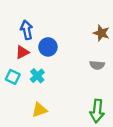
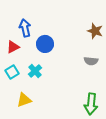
red triangle: (22, 52) -> (13, 47), moved
cyan square: (13, 77) -> (12, 72), turned 32
yellow triangle: (39, 110) -> (24, 100), moved

